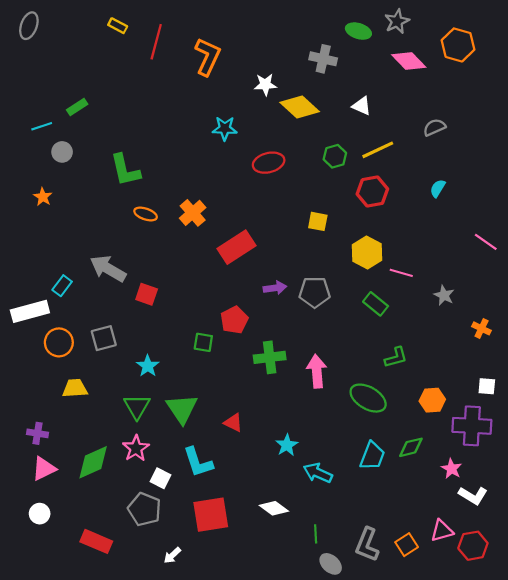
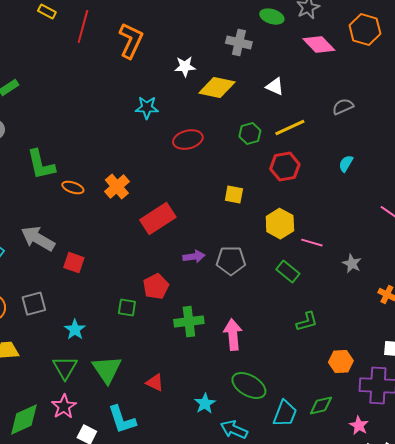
yellow diamond: (300, 107) -> (217, 88), turned -30
green L-shape: (125, 170) -> (41, 165), moved
green ellipse: (368, 398) -> (249, 386), moved

